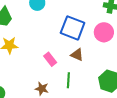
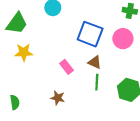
green line: (68, 80) -> (97, 82), moved

